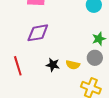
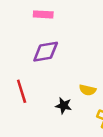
black star: (53, 65) -> (64, 106), moved

